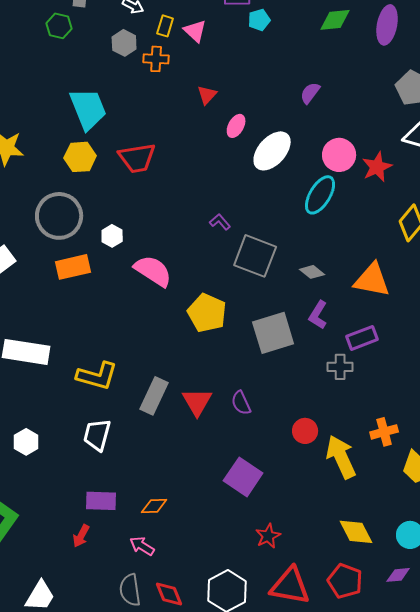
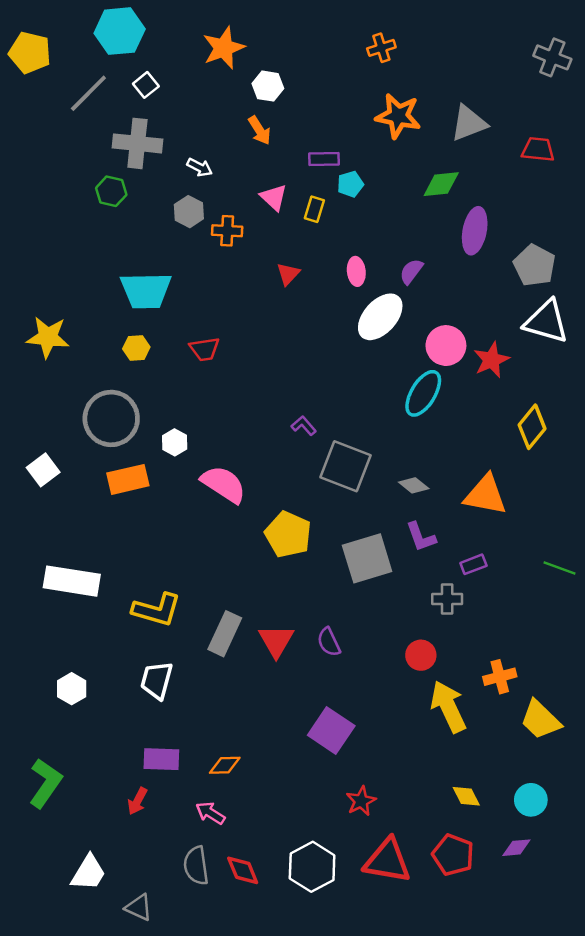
purple ellipse: (387, 25) -> (475, 231), moved
yellow rectangle: (165, 26) -> (314, 209), moved
cyan trapezoid: (88, 109) -> (146, 291), turned 111
pink ellipse: (236, 126) -> (356, 271), moved, turned -35
white ellipse: (272, 151) -> (380, 317), moved
yellow hexagon: (80, 157) -> (136, 348), size x0.7
red trapezoid: (137, 158) -> (204, 349), size x0.7
purple L-shape: (318, 315) -> (421, 537), turned -52
purple rectangle: (362, 338) -> (473, 564), size x0.7
red circle: (305, 431) -> (421, 655), moved
yellow diamond: (356, 532) -> (466, 796), size x0.7

